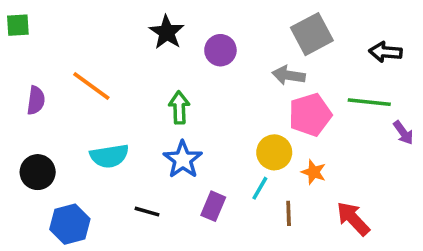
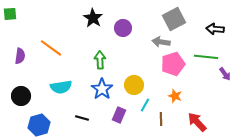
yellow circle: (274, 152) -> (134, 85), moved

